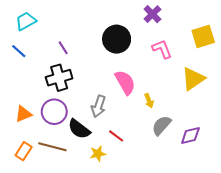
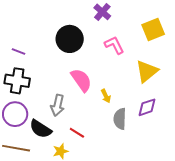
purple line: (63, 48) -> (19, 52), turned -32
black cross: (59, 78) -> (17, 81), turned 30
gray semicircle: (161, 125) -> (120, 119), turned -35
purple diamond: (190, 135) -> (147, 107), moved

